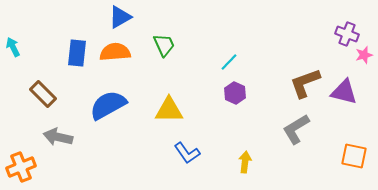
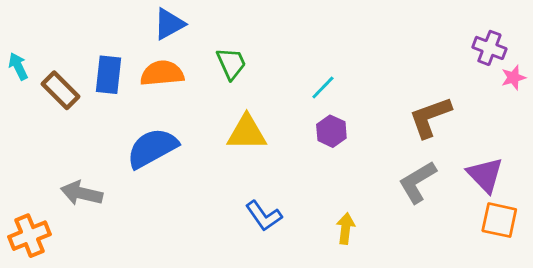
purple triangle: (344, 92) -> (485, 175), moved, turned 32
brown rectangle: (43, 94) -> (61, 90), moved
yellow triangle: (169, 110) -> (247, 133), moved

